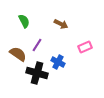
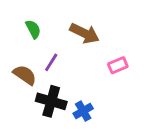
brown arrow: (61, 24) -> (84, 33), size x1.5
blue cross: (58, 62) -> (83, 111), moved, turned 32

